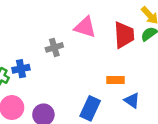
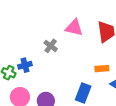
gray cross: (54, 47) -> (51, 46), turned -32

